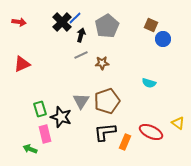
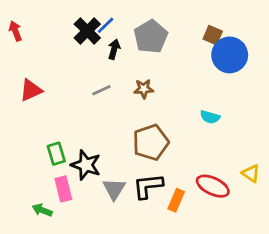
red arrow: (19, 22) -> (15, 31), moved, turned -120
blue circle: (163, 39) -> (230, 55), size x1.6
gray line: (81, 55) -> (101, 90), moved
gray triangle: (81, 101) -> (114, 189), moved

